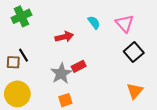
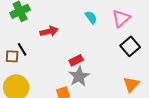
pink triangle: (125, 23) -> (121, 18), turned 30
red arrow: (64, 37) -> (49, 31), moved
gray star: (61, 73) -> (79, 76), moved

